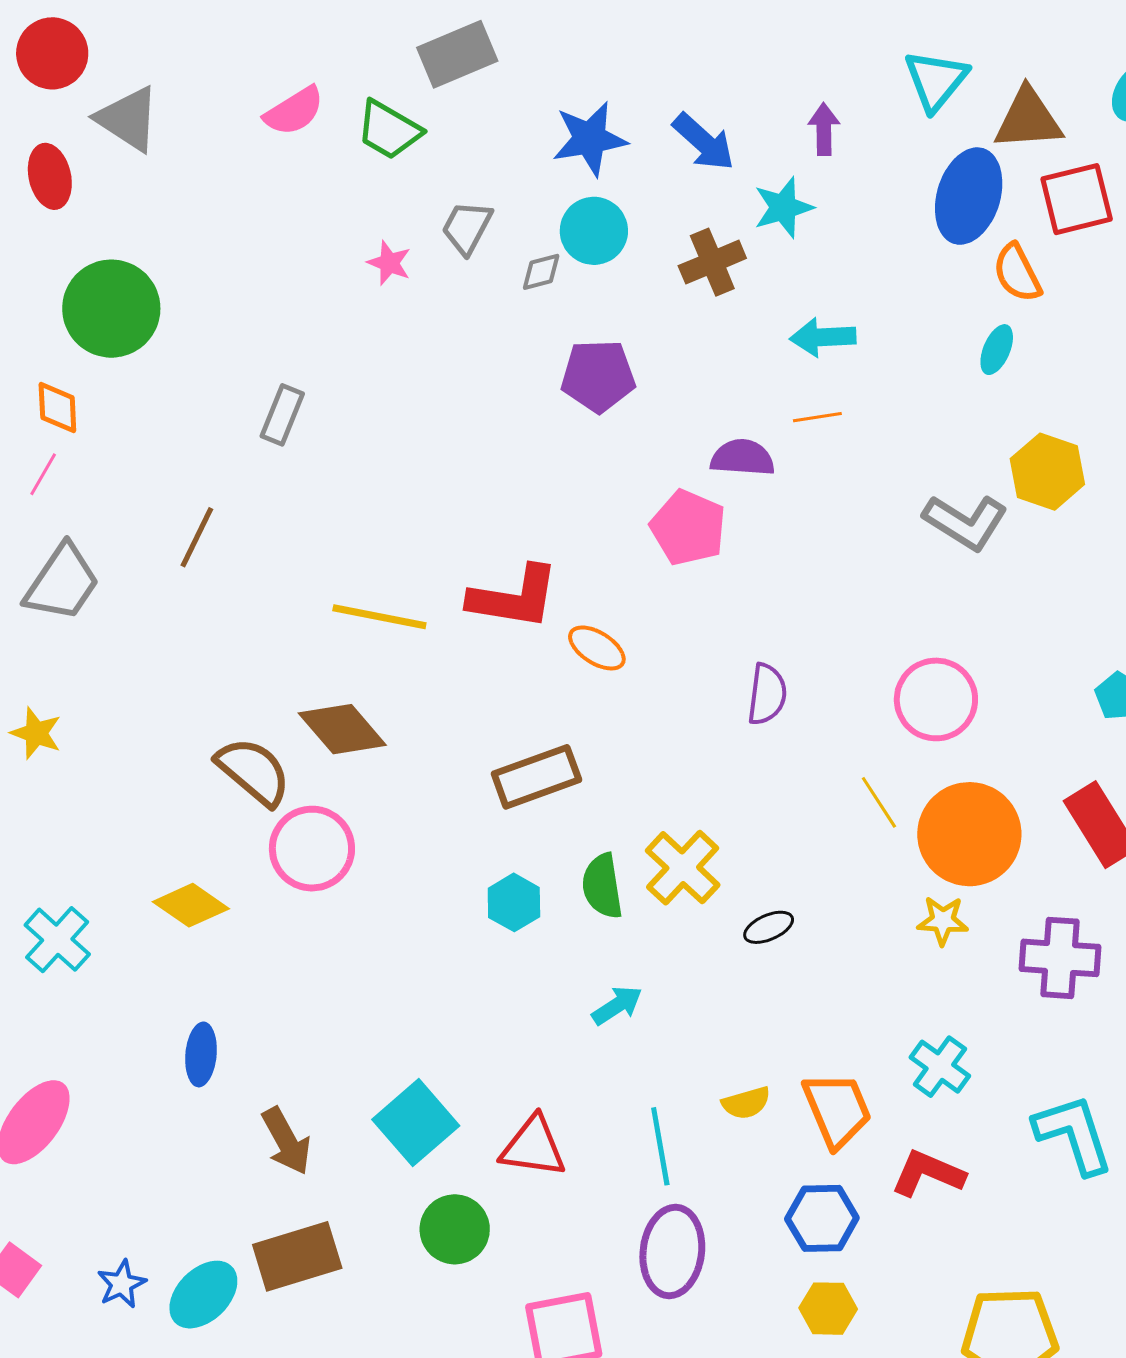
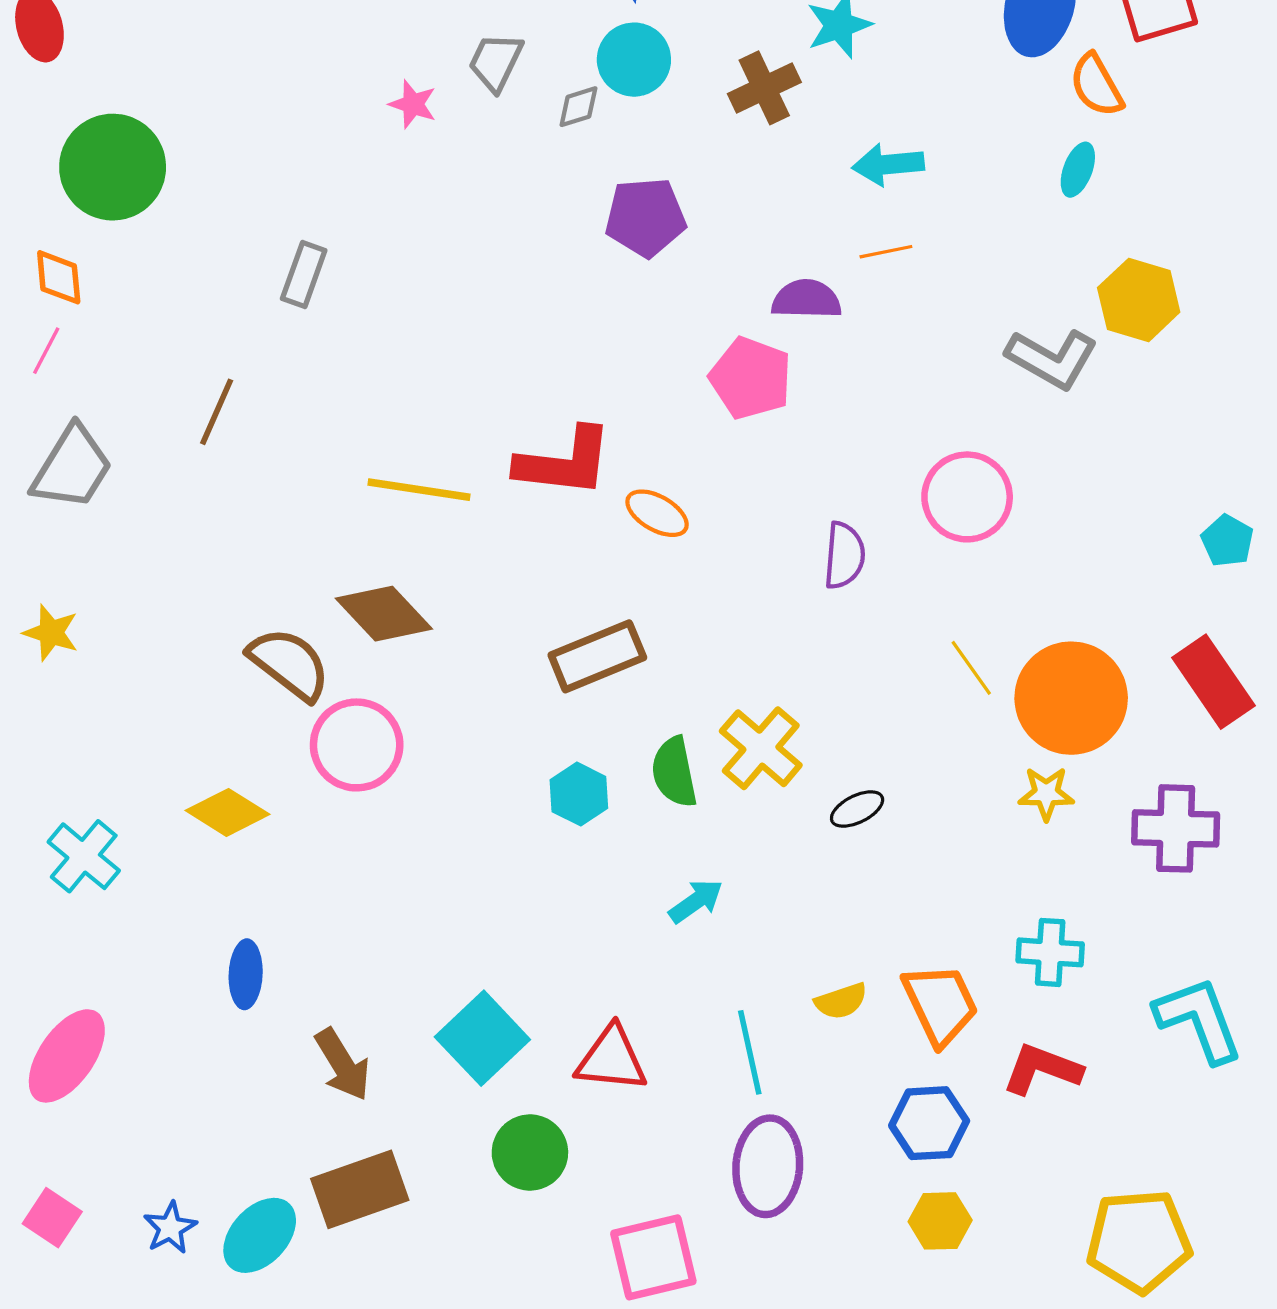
pink circle: (936, 699) -> (967, 497), moved
cyan cross: (940, 1067) -> (1050, 952), turned -30

